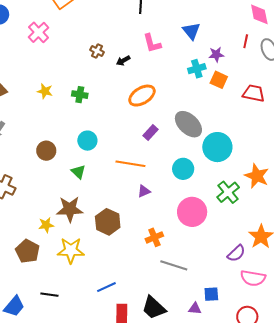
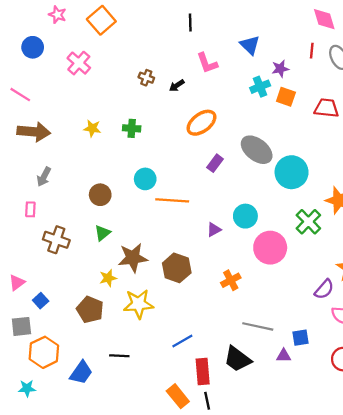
orange line: (130, 164) -> (172, 200), moved
cyan circle: (183, 169) -> (245, 216), moved
green triangle: (78, 172) -> (102, 233), moved, turned 42
gray line: (174, 265) -> (258, 326), moved

